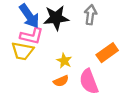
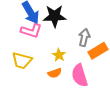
gray arrow: (90, 15) -> (84, 38), moved
yellow trapezoid: (22, 51) -> (22, 61), moved

